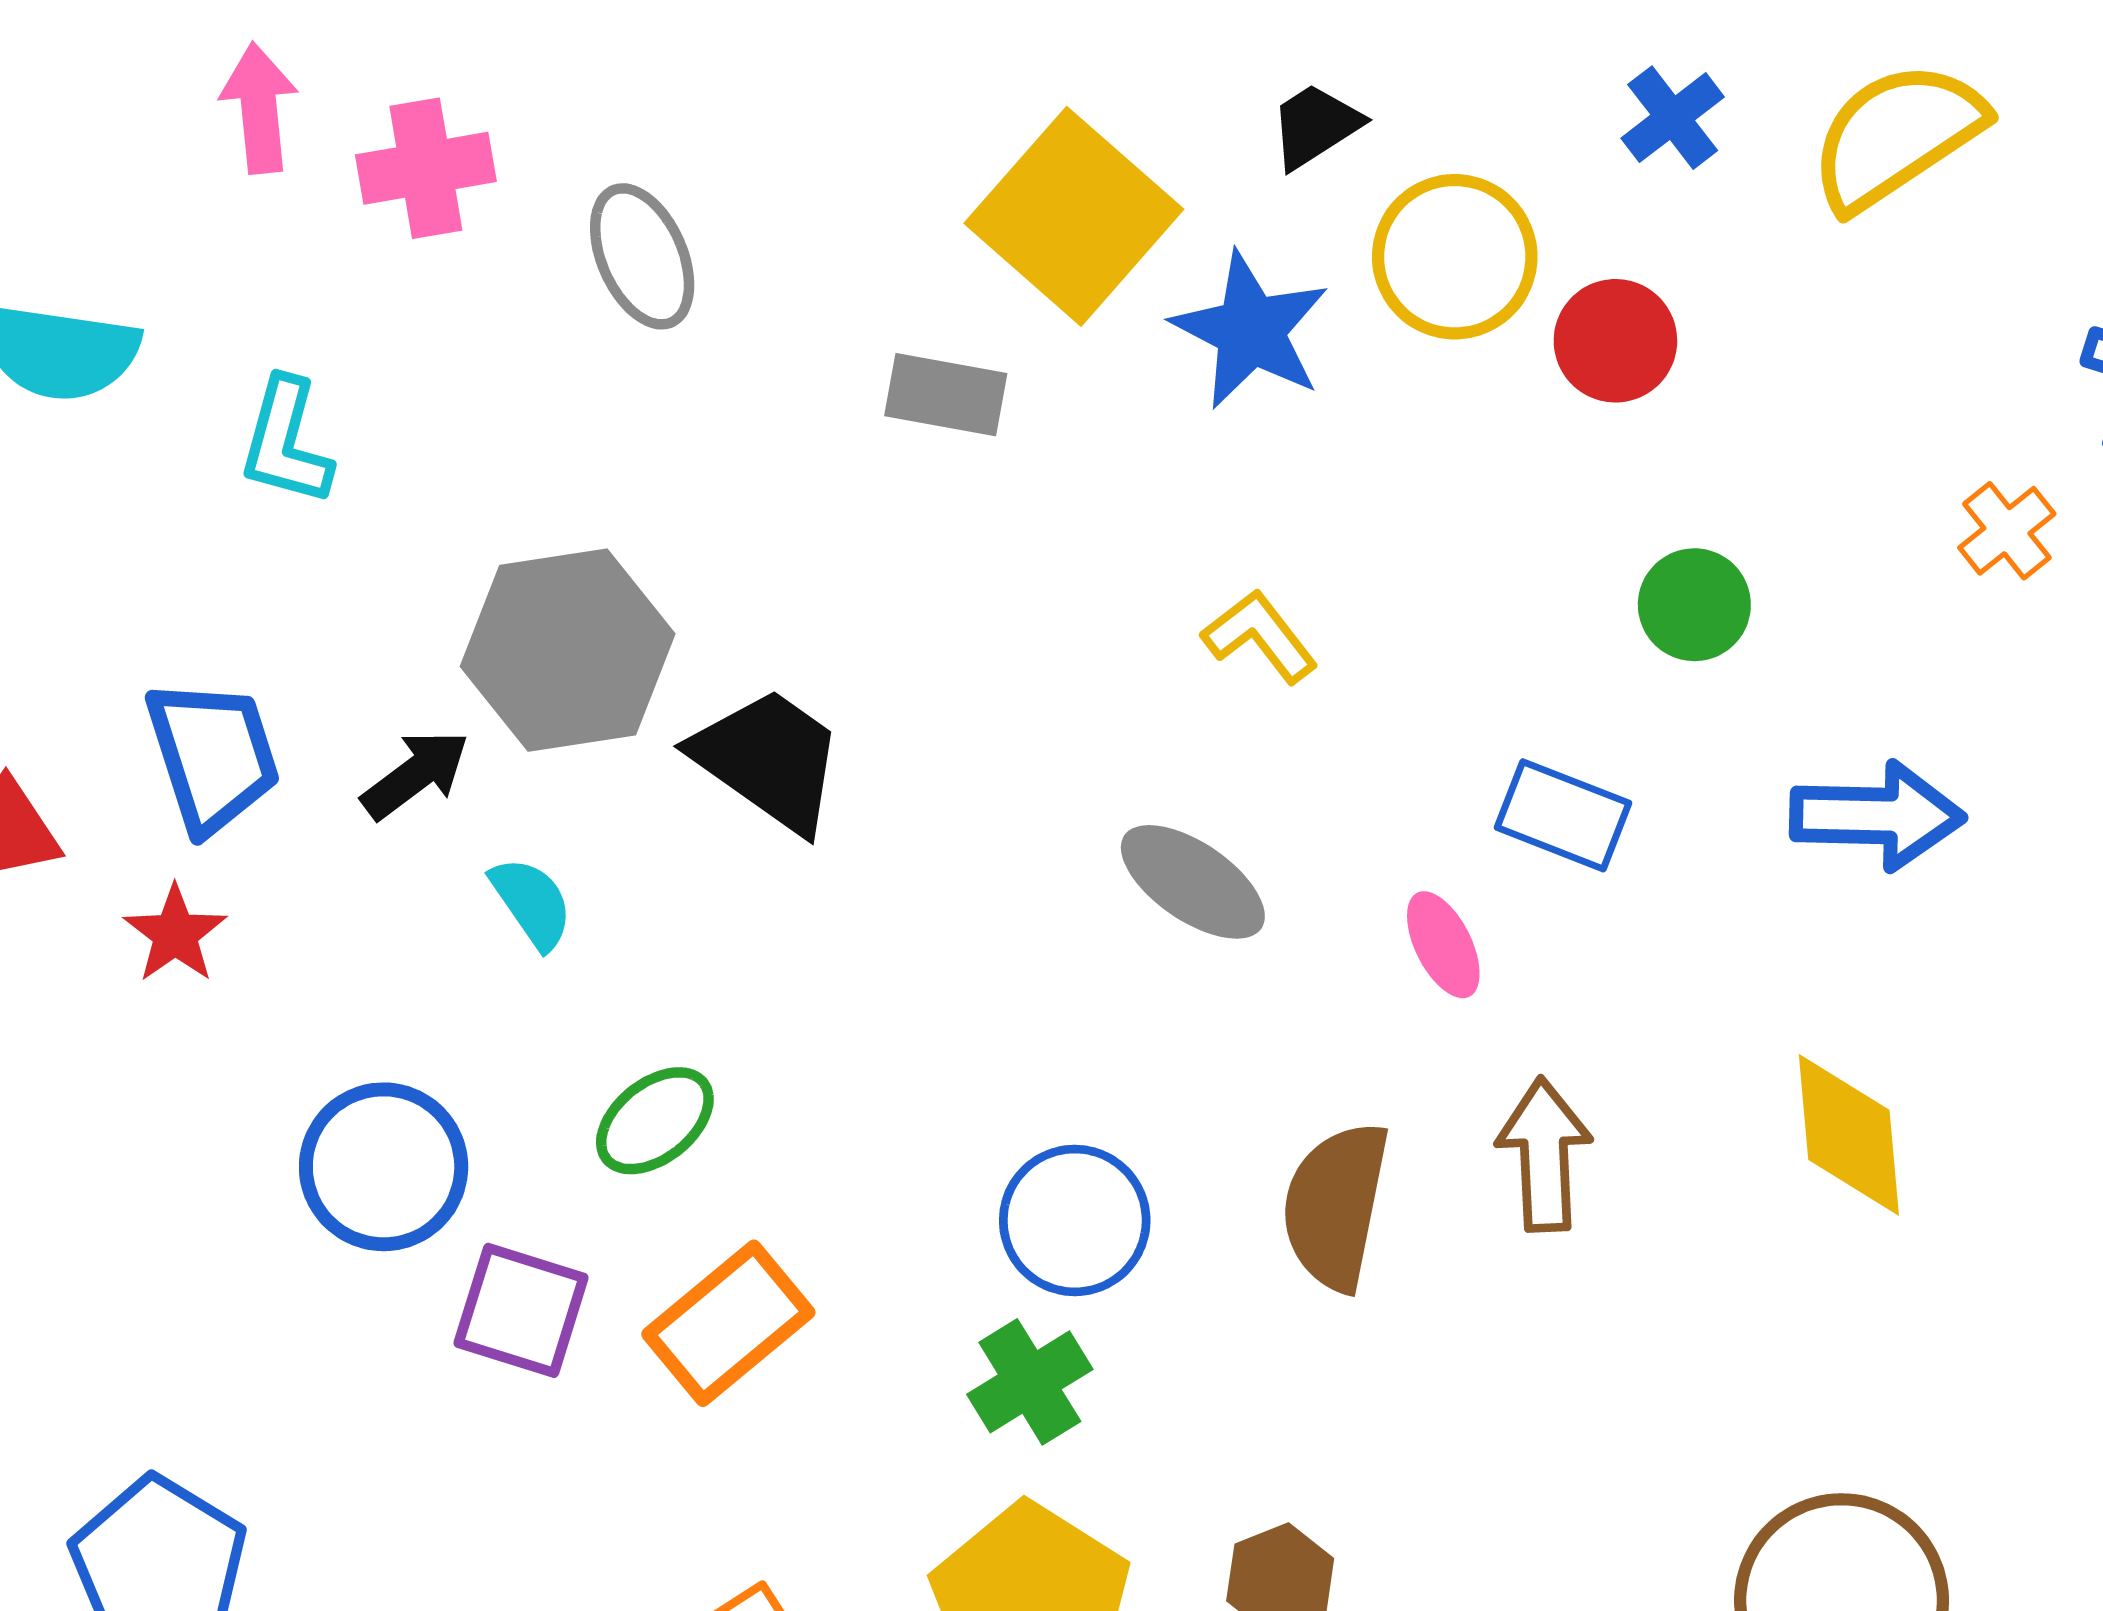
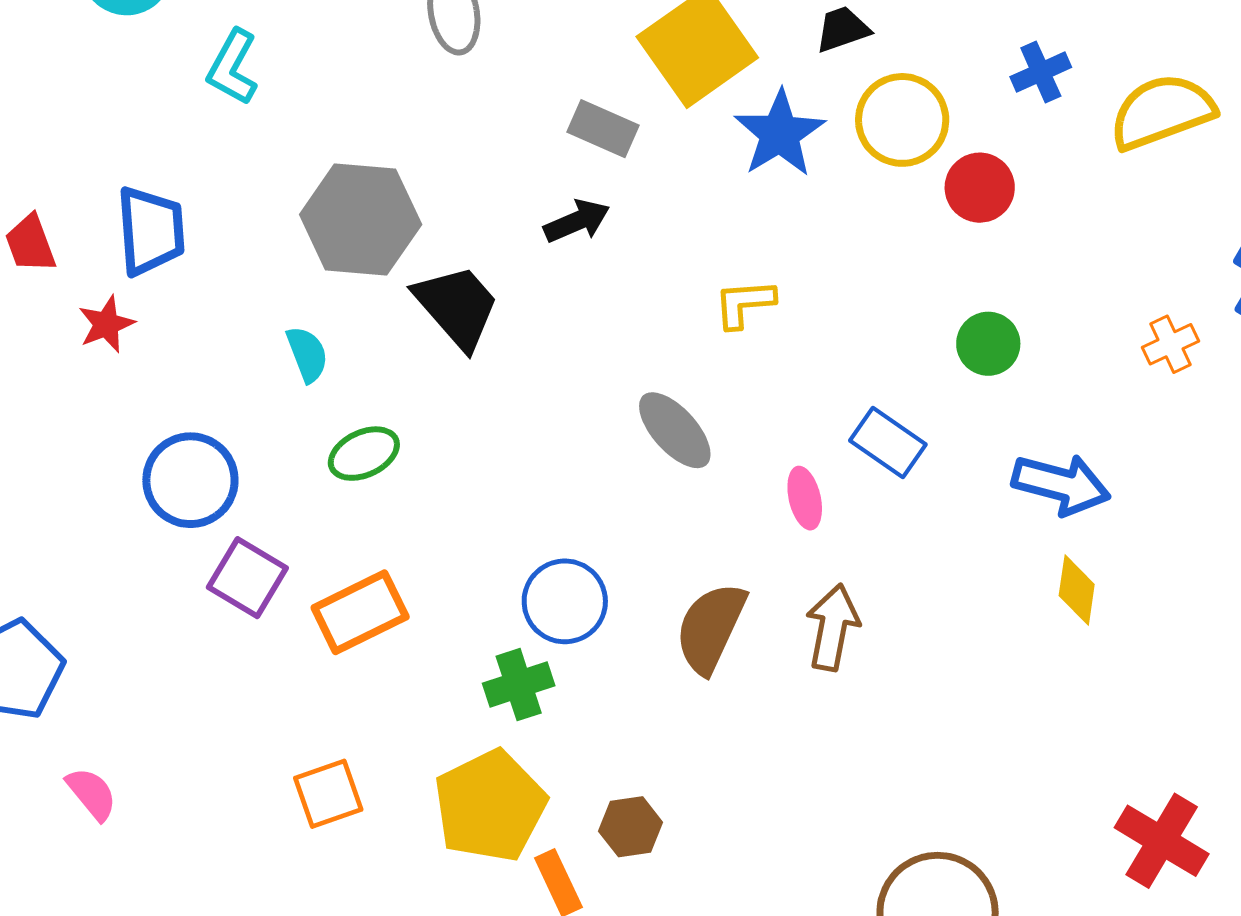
yellow L-shape: (1260, 636) -> (744, 304), turned -70
black arrow: (416, 774) -> (577, 221), moved
green ellipse: (655, 1121) -> (364, 454), moved
yellow diamond: (1849, 1135) -> (1077, 590), moved, size x0.7

